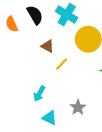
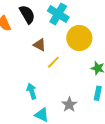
cyan arrow: (39, 94) -> (32, 91), turned 133

